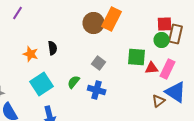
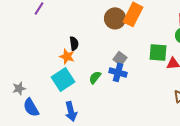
orange star: (31, 54) -> (67, 56), moved
blue cross: (97, 90) -> (118, 72), moved

